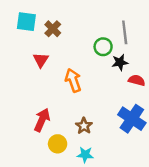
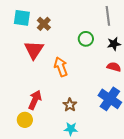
gray line: (125, 32) -> (108, 16), moved
red triangle: (41, 60) -> (34, 50), size x1.5
black star: (120, 62) -> (114, 44), moved
yellow circle: (58, 144) -> (25, 120), moved

